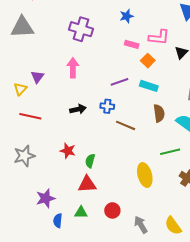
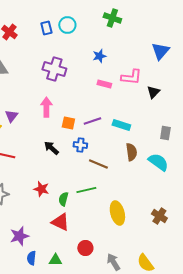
orange square: (148, 61) -> (68, 123), moved, turned -32
black arrow: (78, 109) -> (51, 148), turned -126
green line: (170, 152) -> (86, 190), moved
red triangle: (87, 184) -> (60, 222), turned 30
green triangle: (81, 212) -> (55, 260), moved

